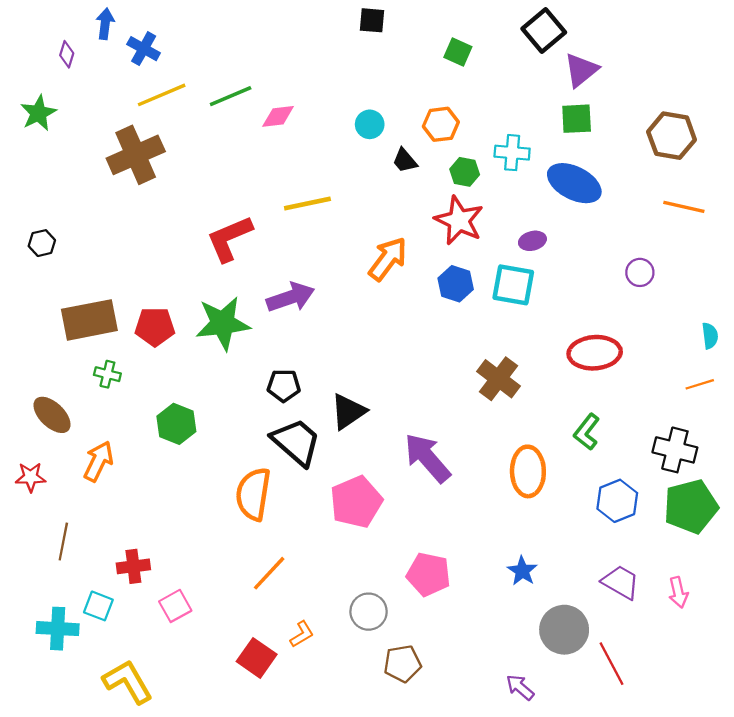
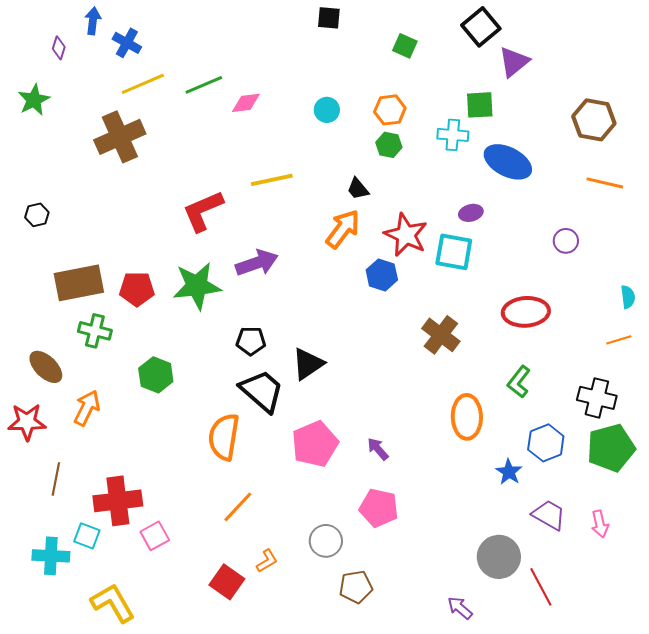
green square: (577, 119) -> (480, 105), moved
black trapezoid: (405, 161) -> (358, 189), moved
green hexagon: (465, 172) -> (389, 145), moved
red star: (459, 220) -> (406, 235), moved
blue hexagon: (456, 284) -> (382, 275), moved
green cross: (107, 374) -> (95, 331), size x1.4
purple arrow: (427, 458) -> (378, 449), moved, size x0.5
red star: (31, 477) -> (27, 422), size x1.4
red cross: (133, 566) -> (118, 501), size x1.6
blue star: (522, 571) -> (509, 472), moved

